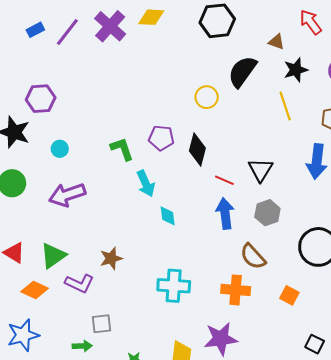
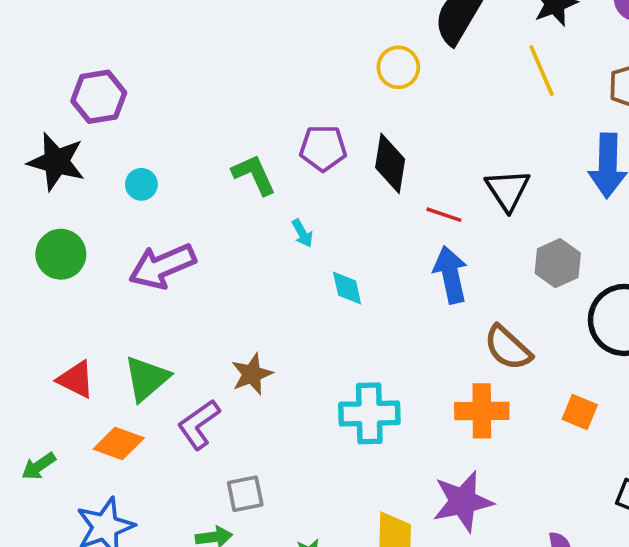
cyan arrow: (146, 184) -> (302, 233), size x0.6
gray hexagon: (267, 213) -> (558, 263), moved
purple L-shape: (79, 283) -> (199, 424), turned 124

